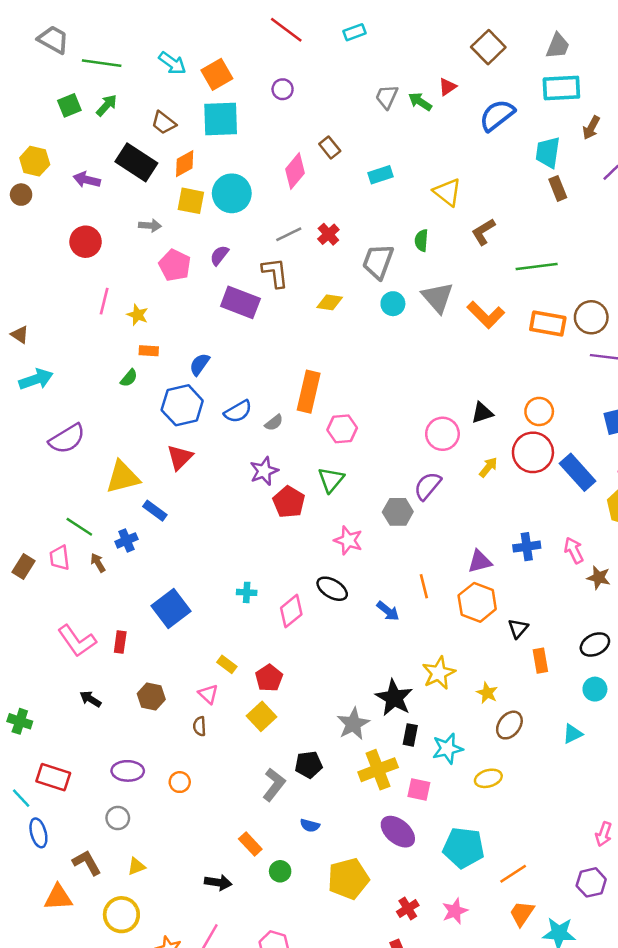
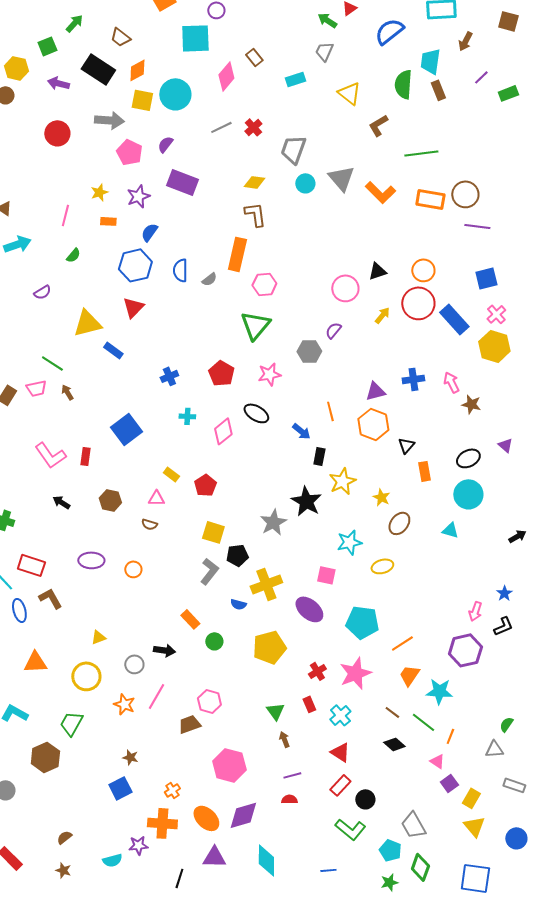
gray trapezoid: (387, 97) -> (324, 51), moved
green square: (69, 105) -> (47, 46), moved
cyan square: (221, 119) -> (195, 38), moved
gray arrow: (150, 226) -> (109, 120), size x1.6
green semicircle: (421, 240) -> (403, 84), moved, size x1.6
brown L-shape: (275, 273) -> (255, 214), moved
pink line: (104, 301) -> (65, 215), moved
yellow star: (138, 315) -> (99, 192), turned 30
green semicircle: (129, 378) -> (73, 255), moved
blue semicircle: (238, 411) -> (180, 270), turned 120
purple semicircle: (67, 439) -> (42, 292), size x0.6
purple star: (264, 471) -> (138, 196), moved
green triangle: (331, 480) -> (255, 325), size x1.4
purple semicircle: (428, 486) -> (333, 330), size x0.7
red pentagon: (289, 502) -> (221, 373), moved
blue cross: (126, 540) -> (169, 376), moved
pink star: (348, 540) -> (269, 374), turned -30
pink trapezoid: (59, 558) -> (36, 388), turned -95
cyan circle: (595, 689) -> (468, 494), size x1.5
pink triangle: (208, 694) -> (156, 498), turned -42
yellow square: (262, 716) -> (213, 532), moved, turned -30
brown semicircle: (200, 726) -> (149, 524), turned -70
cyan triangle: (573, 734) -> (450, 530), turned 42
black rectangle: (410, 735) -> (319, 456), moved
yellow cross: (378, 770) -> (266, 584), moved
gray circle: (118, 818) -> (134, 664), moved
brown L-shape: (87, 863) -> (50, 598), moved
purple hexagon: (591, 882) -> (465, 650), size x1.4
pink star: (455, 911) -> (355, 673), size x1.5

